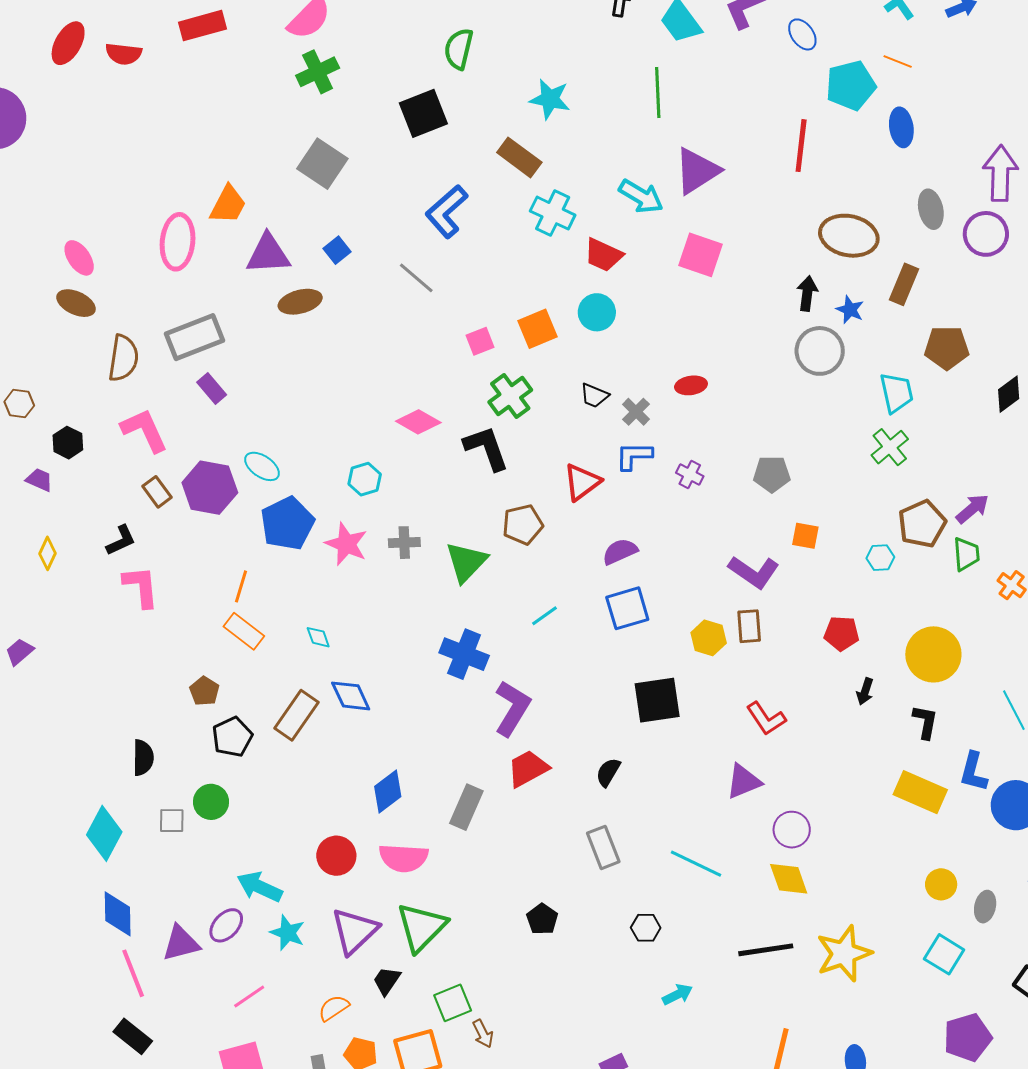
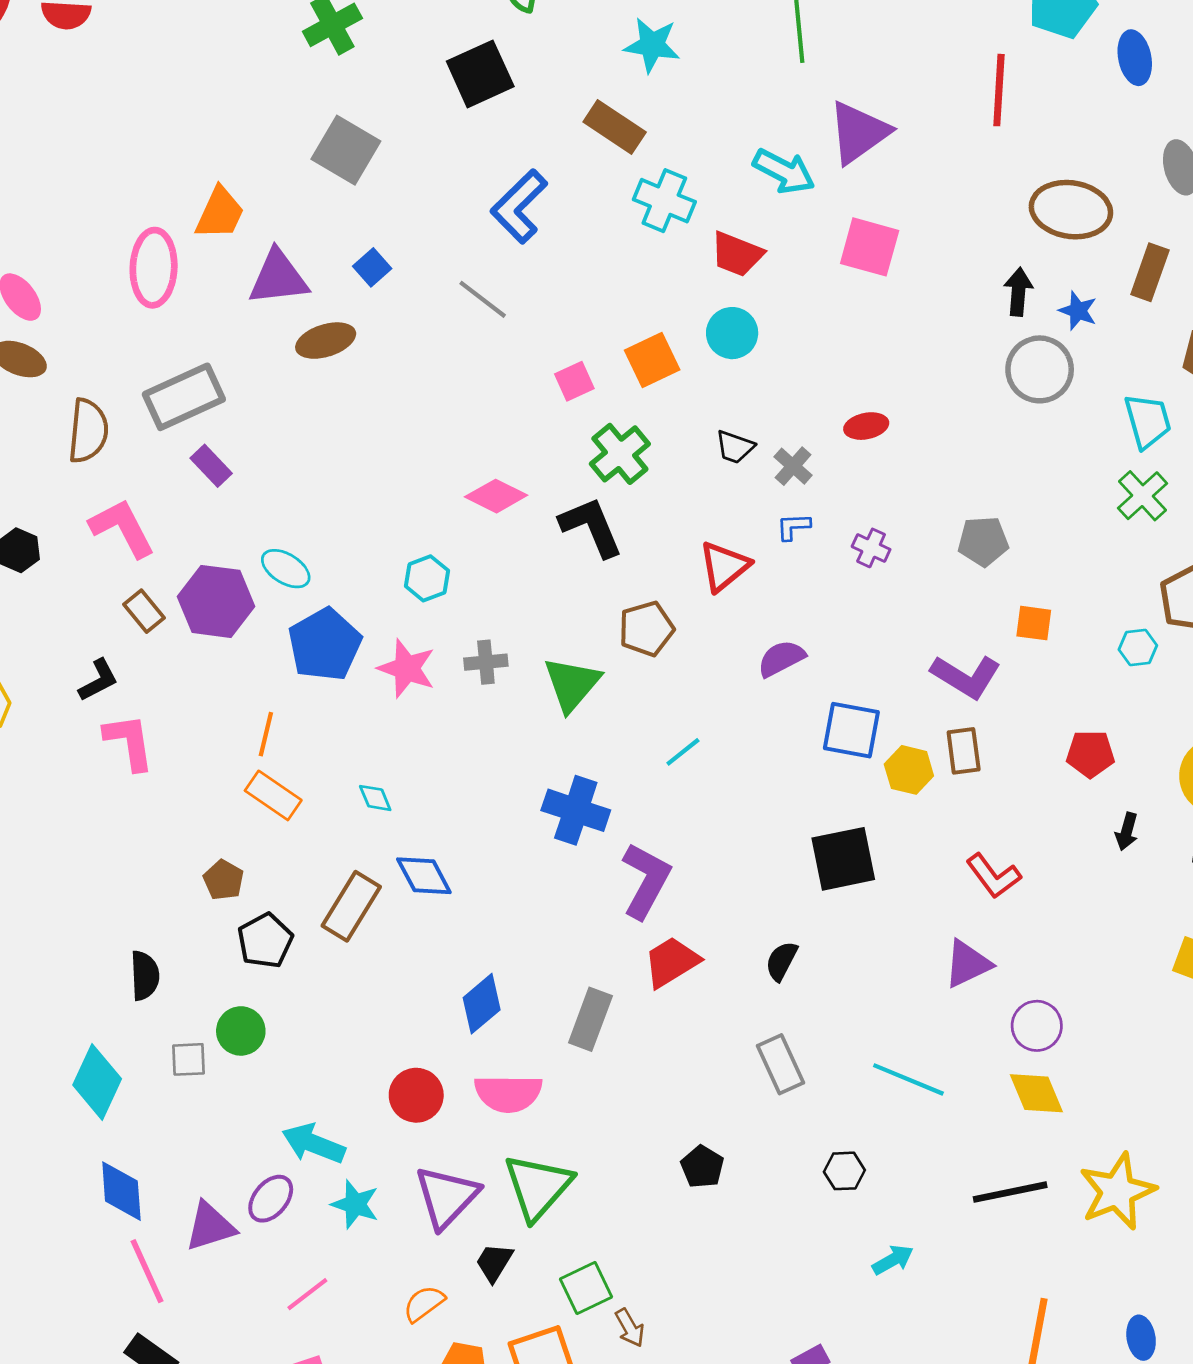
blue L-shape: (634, 456) -> (793, 527), size x0.7
blue square: (627, 608) -> (851, 730), moved, turned 30

